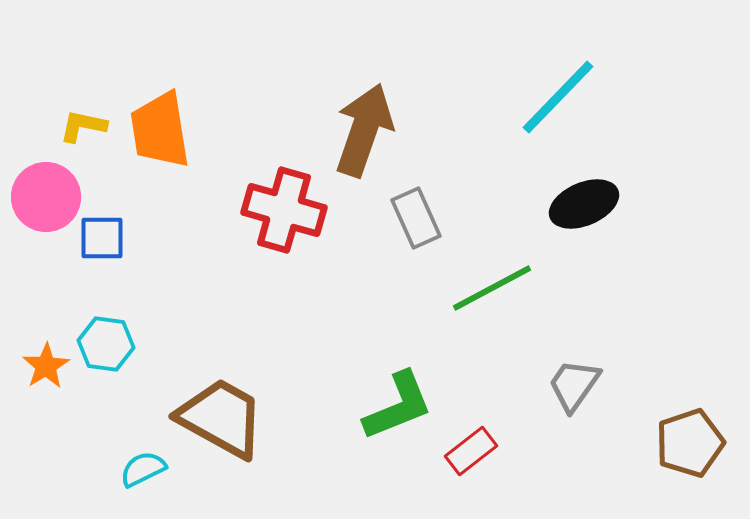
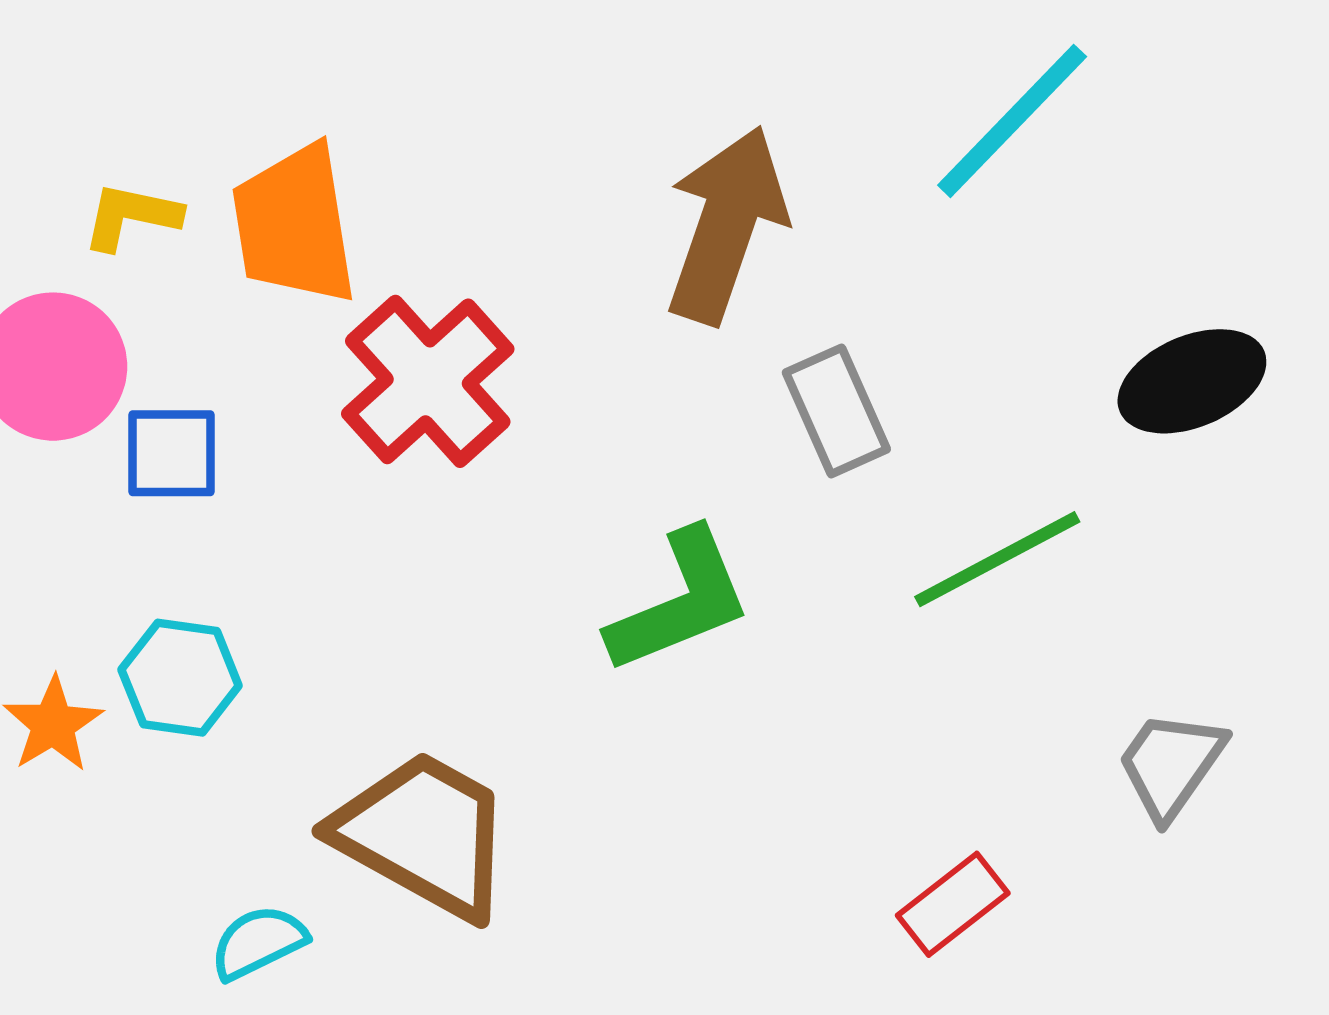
cyan line: (558, 97) -> (1012, 121), moved
red cross: (284, 210) -> (428, 381), moved, turned 32
green L-shape: (398, 406) -> (680, 601), moved

